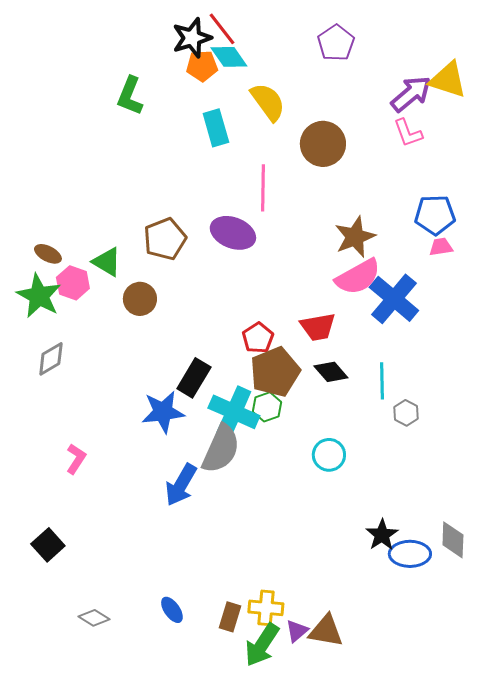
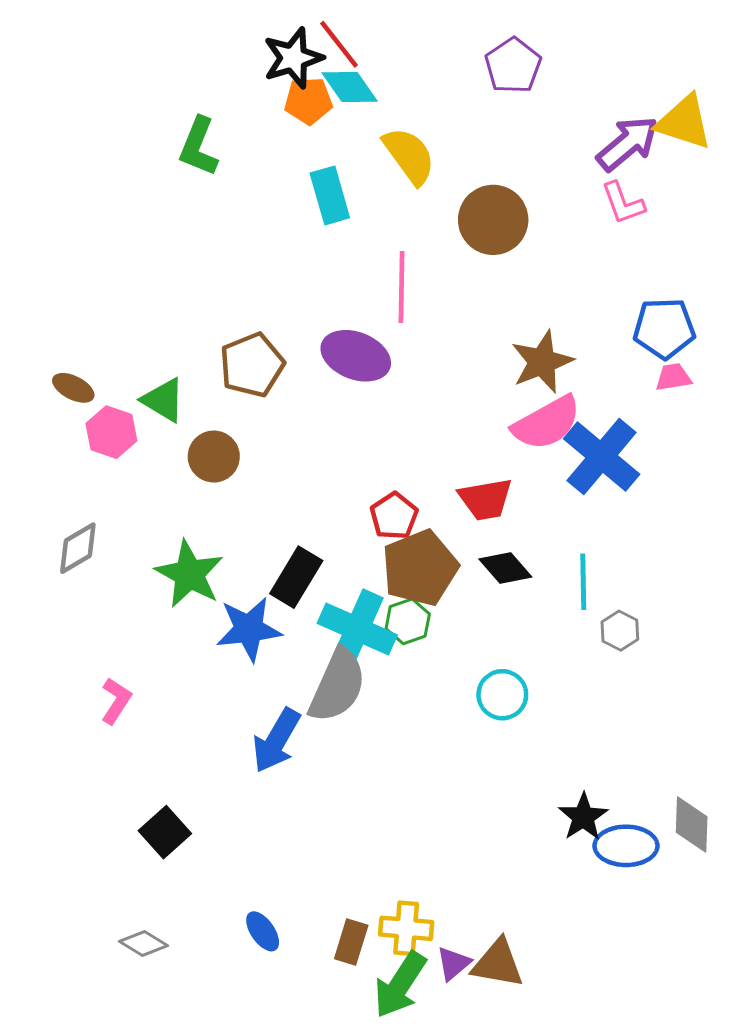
green star: (39, 296) -> (189, 574), moved
black square: (48, 545) -> (165, 832), moved

